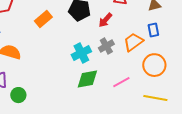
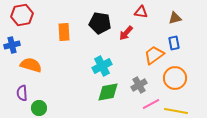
orange rectangle: (43, 19) -> (64, 32), turned -54
gray cross: (106, 46) -> (139, 85), moved
pink line: (121, 82) -> (151, 104), moved

